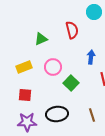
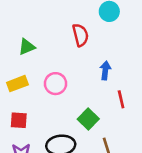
green triangle: (41, 39) -> (27, 47), moved
green square: (71, 83) -> (88, 119), moved

